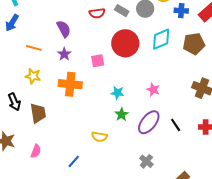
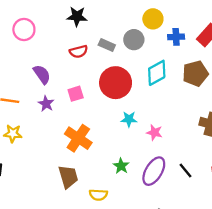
pink square: (98, 61) -> (76, 94), moved
orange cross: (70, 84) -> (78, 138), moved, turned 35
cyan star: (117, 93) -> (129, 119), moved
brown trapezoid: (38, 113) -> (68, 177), moved

